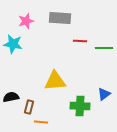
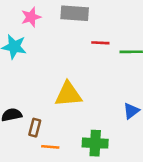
green cross: (80, 106) -> (95, 143), moved

